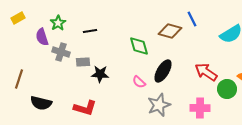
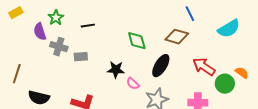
brown diamond: (170, 31) -> (177, 37), moved
black star: (100, 74) -> (116, 70), moved
pink semicircle: (139, 82) -> (133, 84), moved

